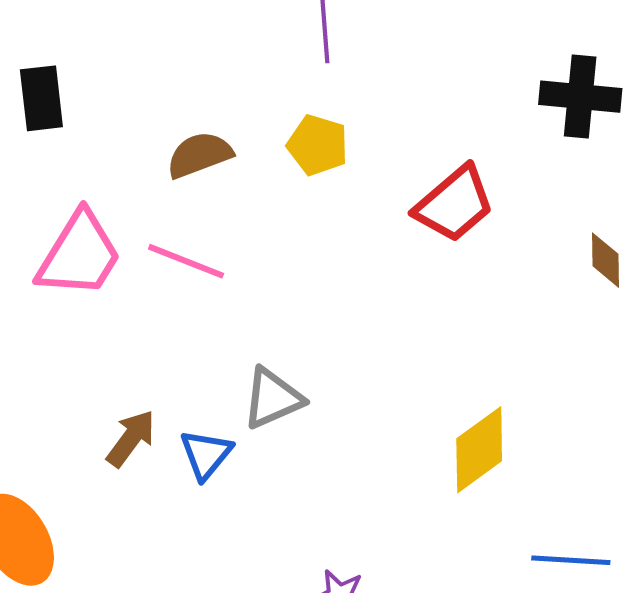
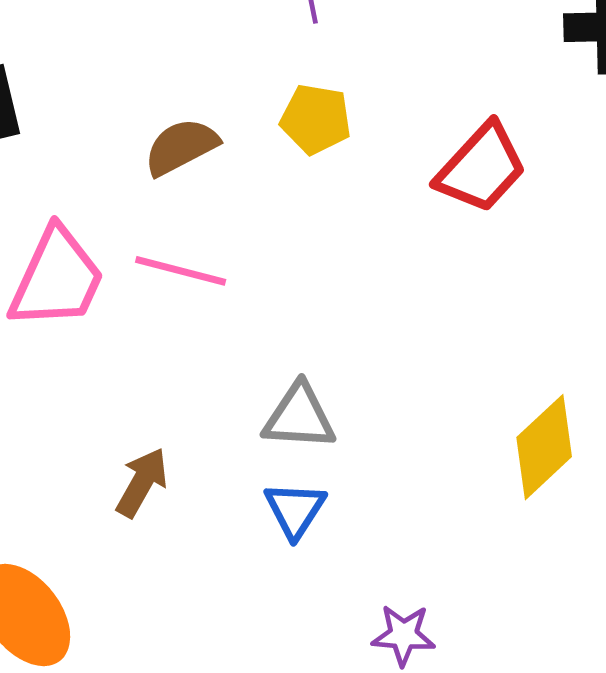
gray triangle: (273, 398) -> (299, 417), turned 34
blue triangle: (206, 454) -> (295, 510), moved

